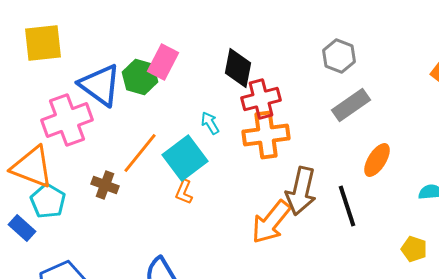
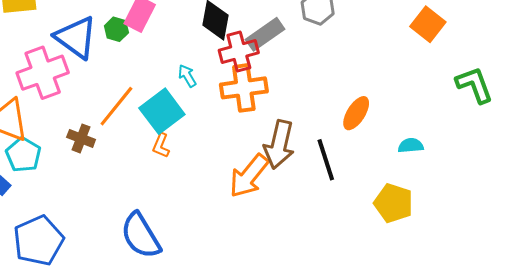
green hexagon: (140, 77) -> (116, 29), size x0.7
gray rectangle: (351, 105) -> (265, 34), moved
yellow pentagon: (414, 249) -> (394, 203), size x1.5

